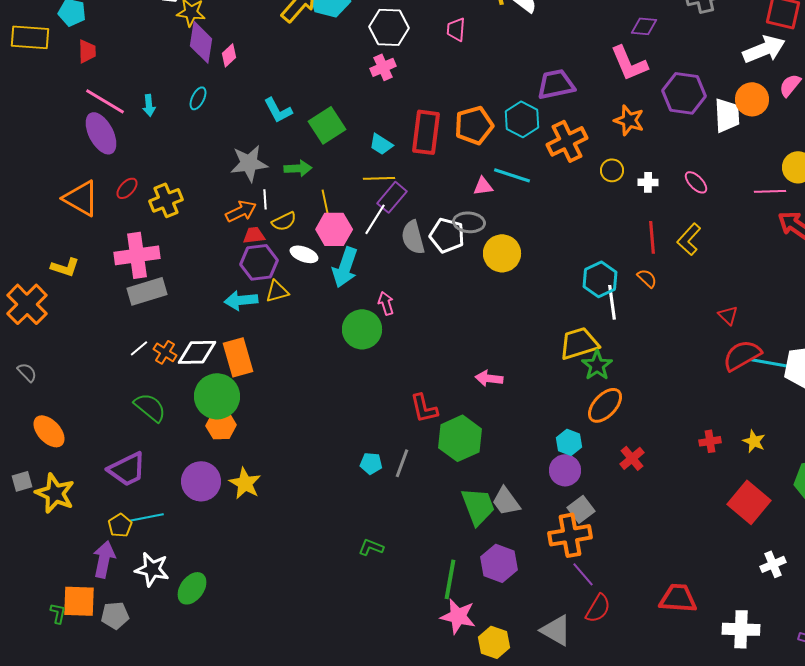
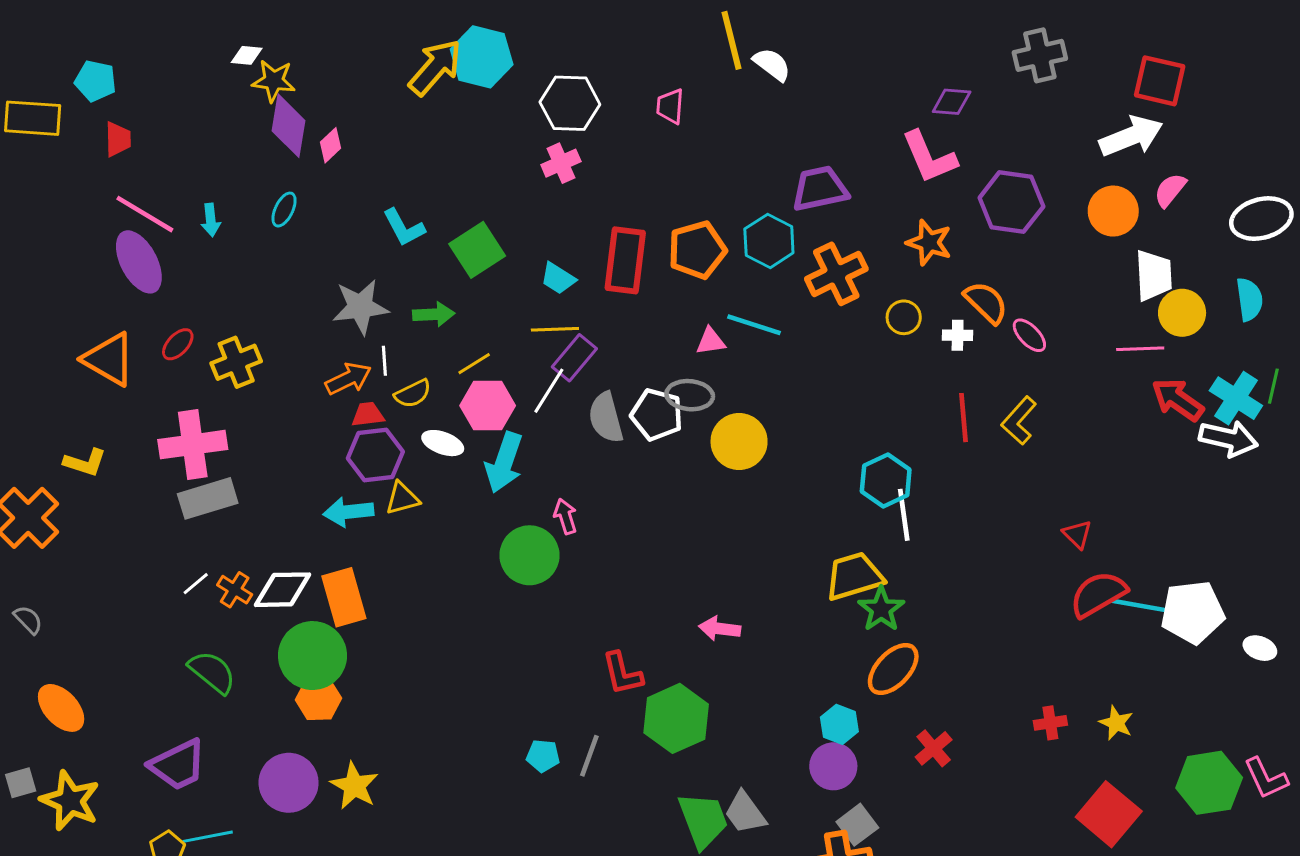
white trapezoid: (727, 115) -> (1154, 275), moved
yellow line: (325, 201) -> (474, 364), turned 70
orange semicircle: (647, 278) -> (986, 302), moved, size x1.5

